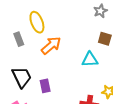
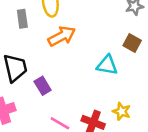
purple rectangle: (45, 86) -> (43, 86), turned -32

